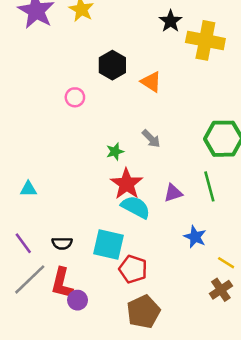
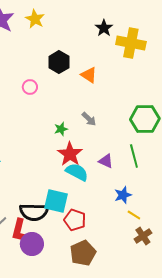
purple triangle: (173, 193) -> (106, 161), turned 42
blue star: (195, 237) -> (123, 195), turned 30
black semicircle: (62, 243) -> (34, 212), moved, size x1.8
yellow line: (226, 263) -> (134, 215), moved
purple circle: (78, 300) -> (32, 244), size x1.5

